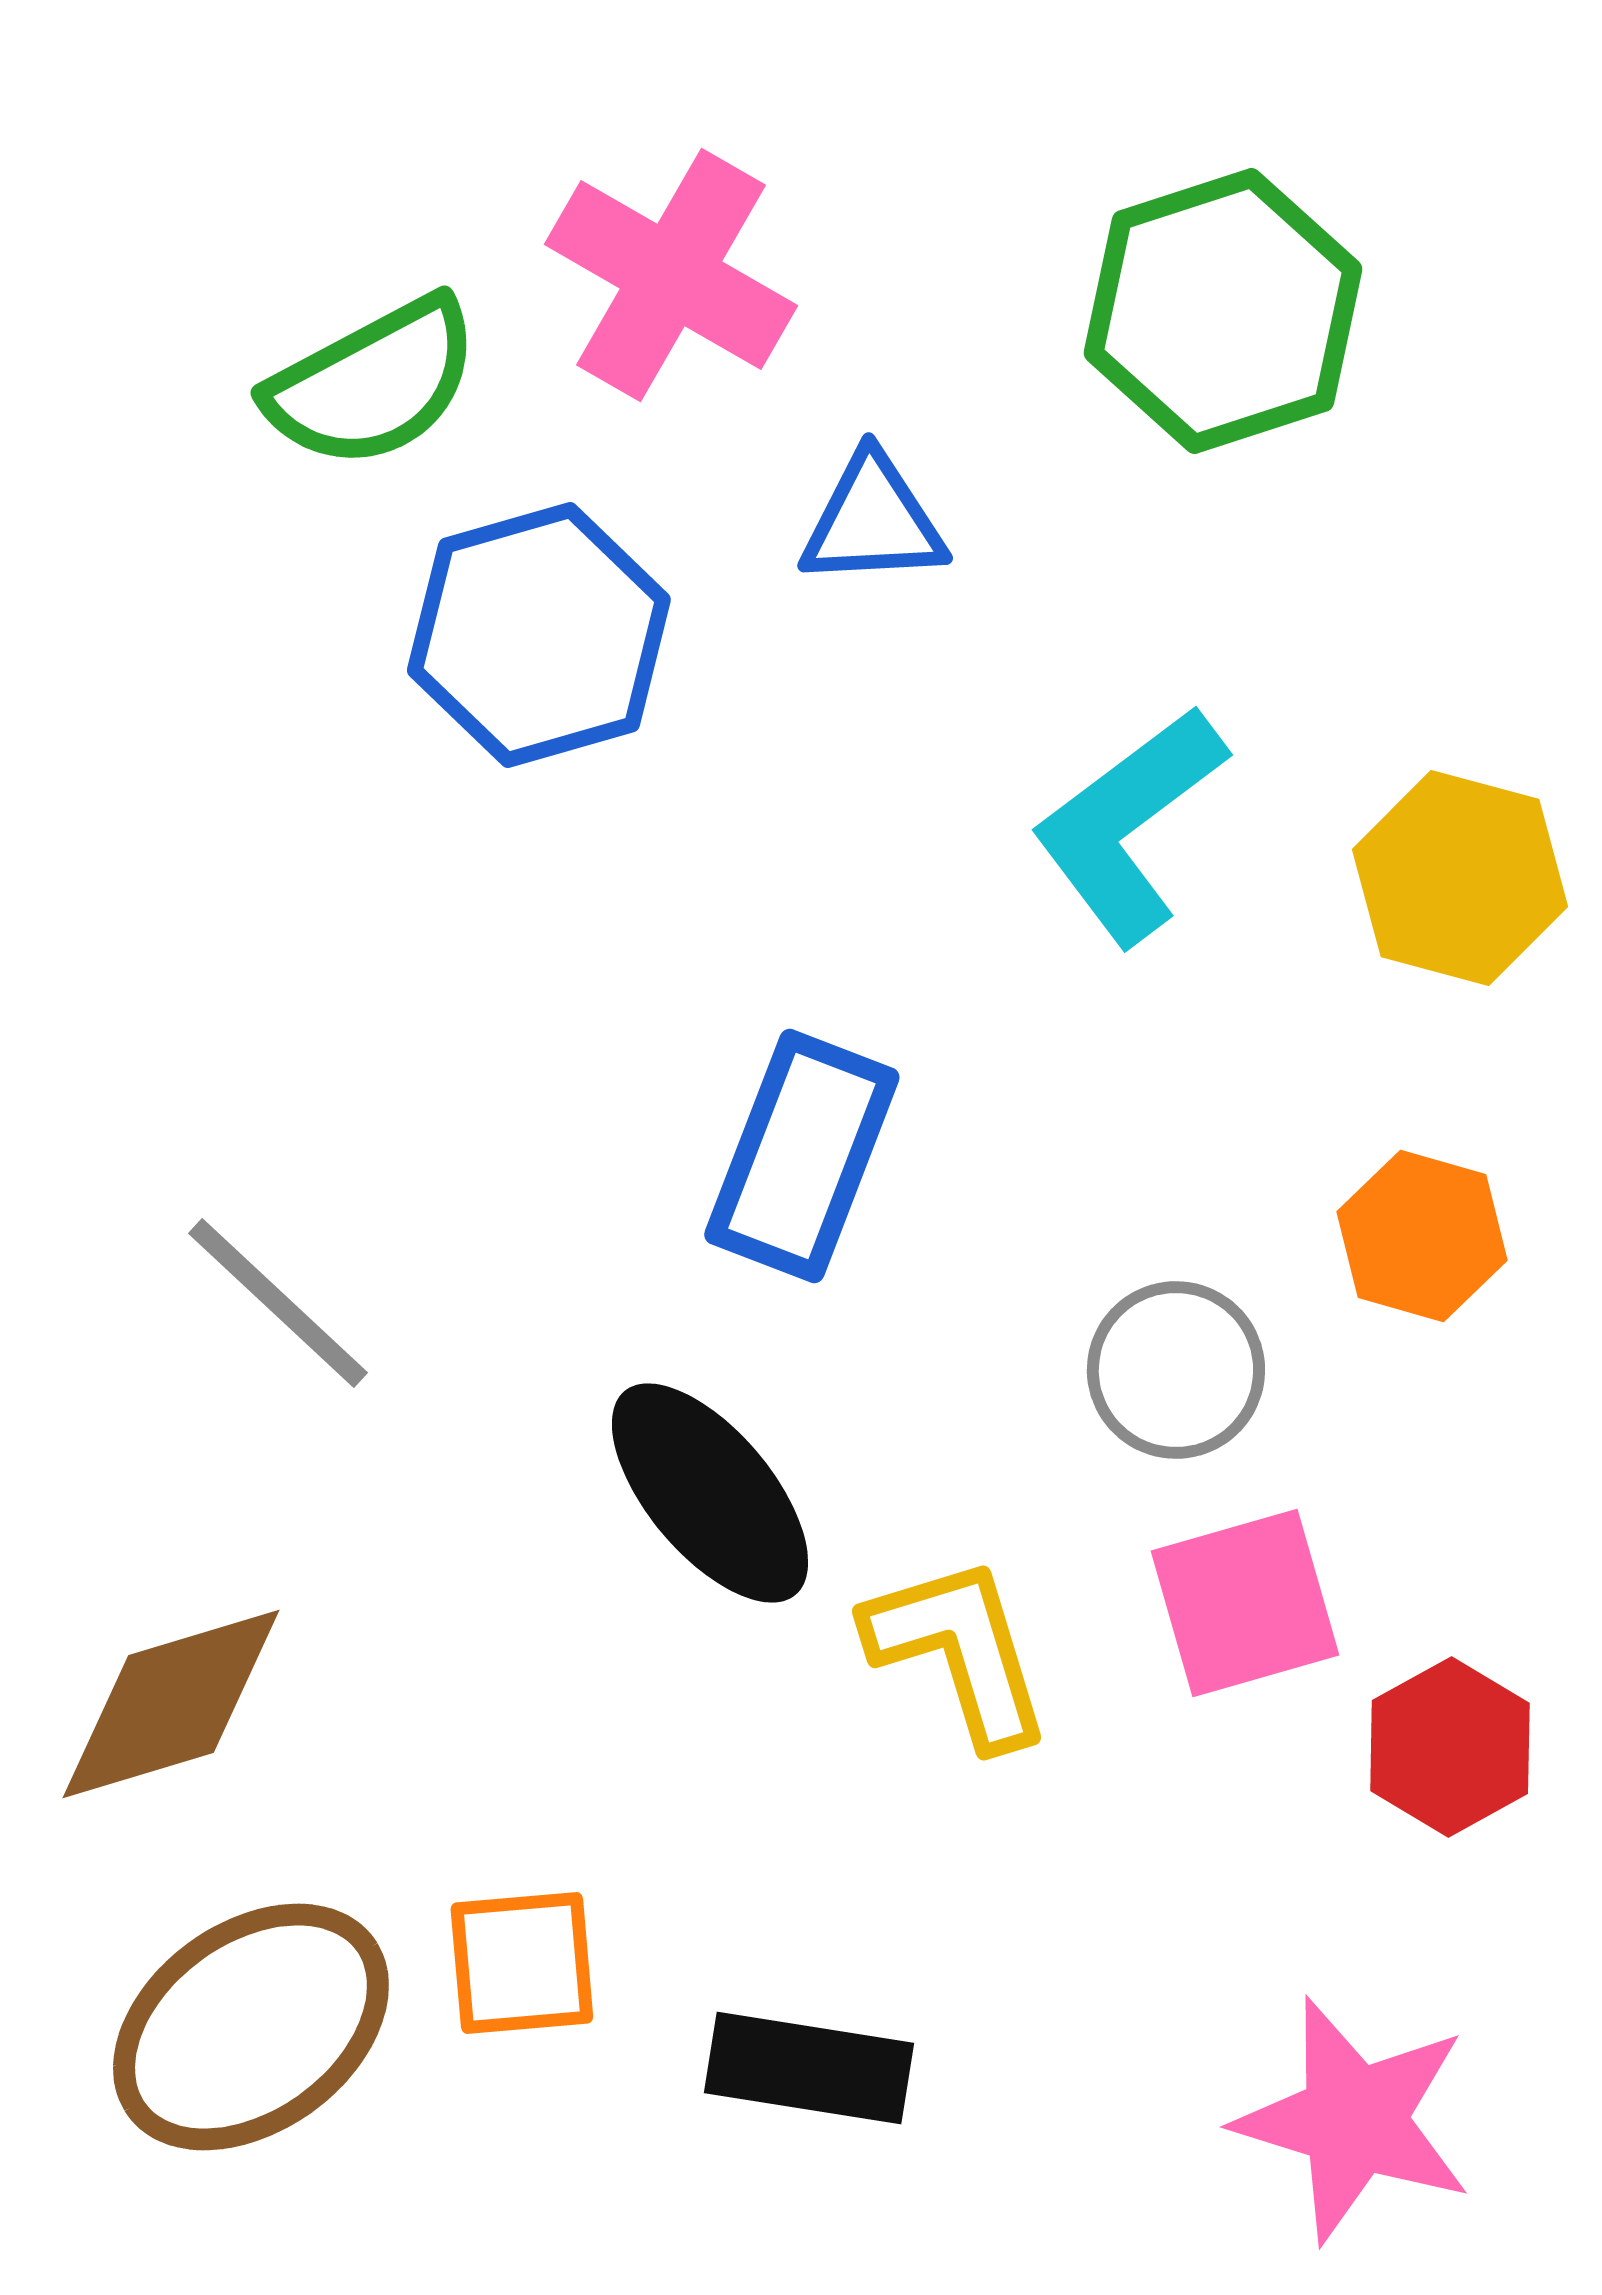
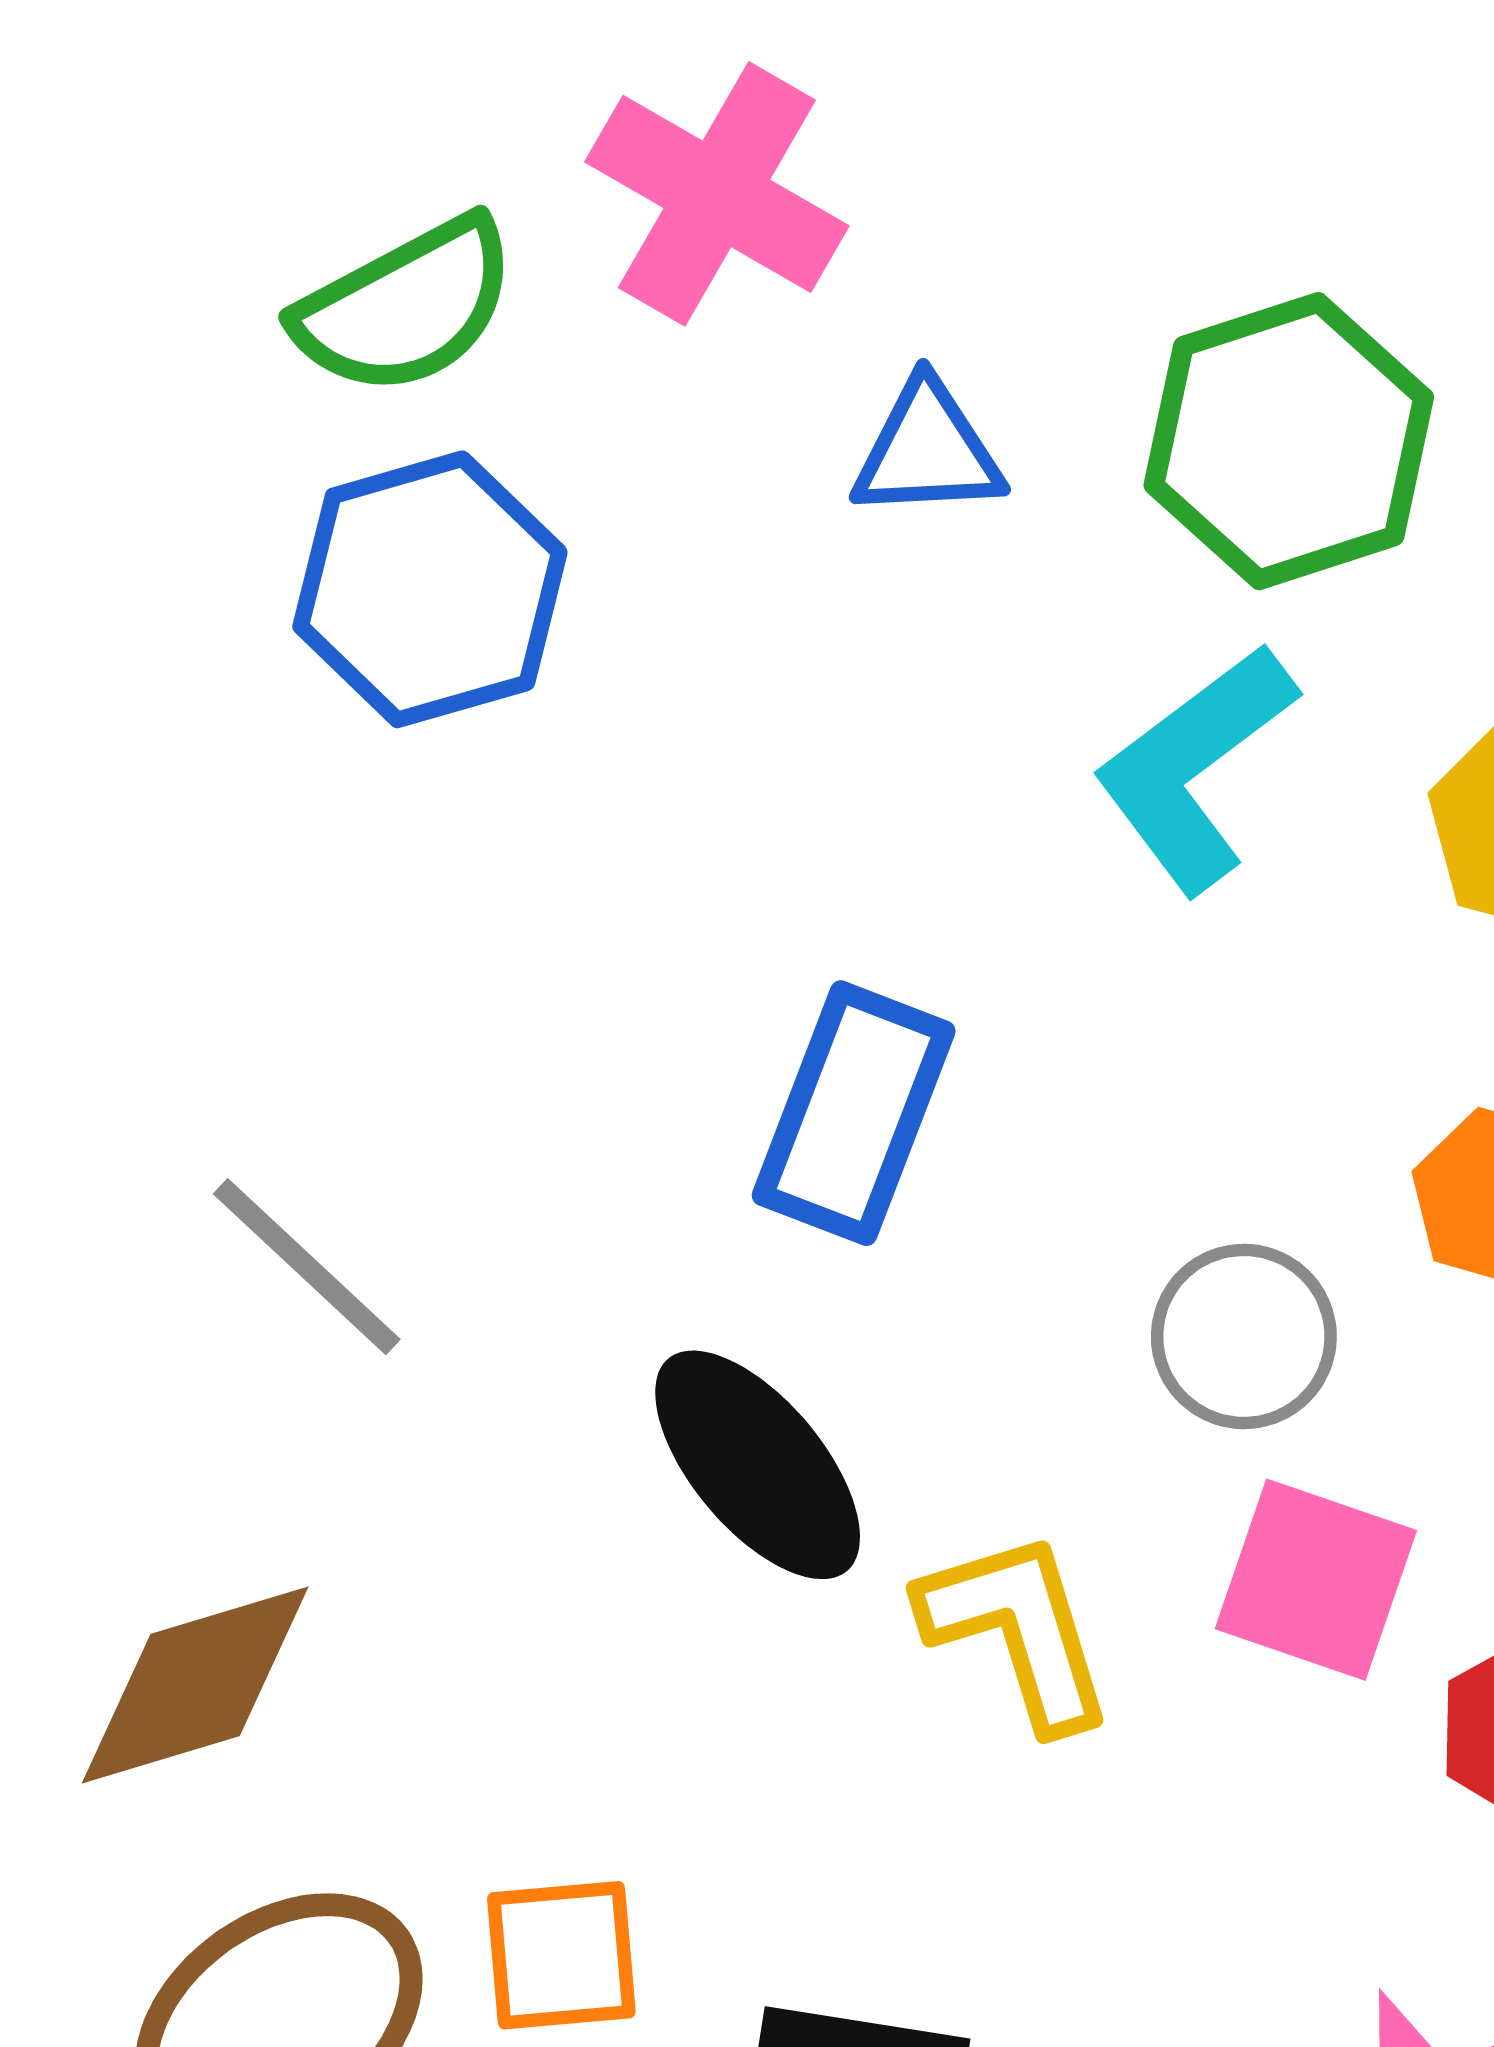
green hexagon: (1223, 311) -> (1289, 441), moved
blue hexagon: (539, 635) -> (430, 589), moved
pink square: (1245, 1603) -> (1316, 1580), turned 35

